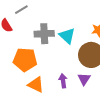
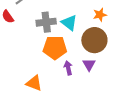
orange pentagon: (25, 60) -> (55, 48), moved
orange triangle: (36, 85) -> (34, 83), moved

